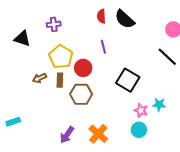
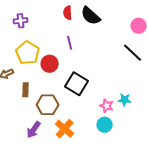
brown rectangle: (60, 80) -> (26, 90), moved
black square: (128, 80) -> (77, 84), moved
brown hexagon: (81, 94) -> (48, 105), moved

